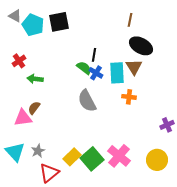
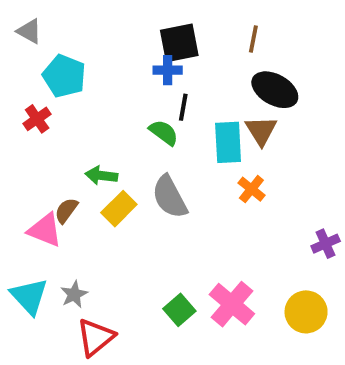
black square: (59, 22) -> (179, 43), moved
cyan pentagon: (33, 25) -> (64, 76), moved
blue cross: (96, 73) -> (168, 70), moved, turned -32
green arrow: (35, 79) -> (101, 175), moved
orange cross: (129, 97) -> (251, 189), turned 32
pink triangle: (23, 118) -> (45, 230), turned 30
yellow rectangle: (72, 157) -> (119, 209), moved
green square: (92, 159) -> (179, 310), size x0.7

